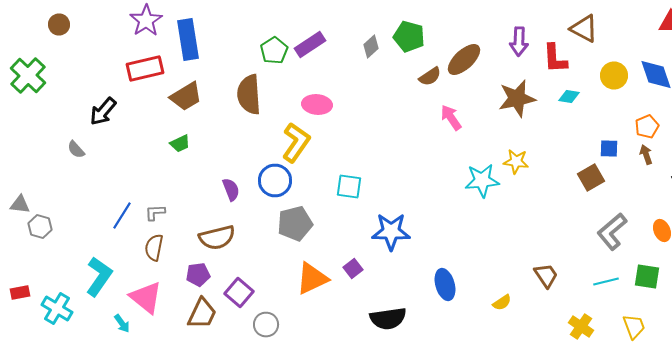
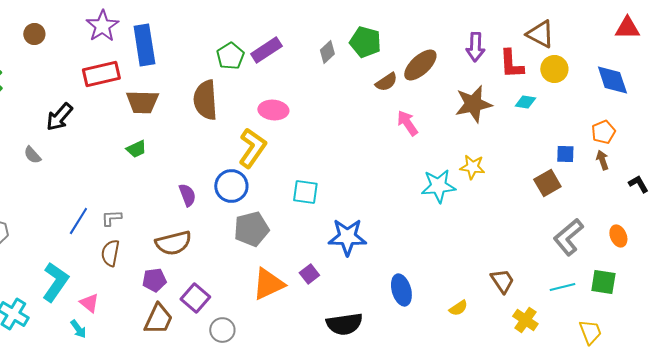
brown circle: (59, 24) -> (34, 34), moved
yellow circle: (614, 76) -> (554, 69), moved
brown trapezoid: (186, 96) -> (142, 102), turned 32
pink triangle: (146, 298) -> (89, 303), moved, size x0.6
yellow cross: (581, 326) -> (525, 320), moved

